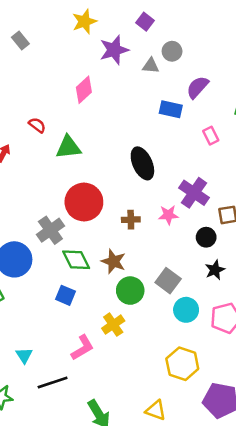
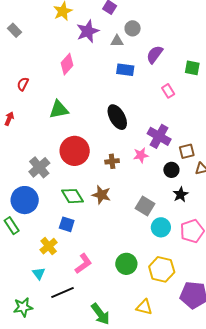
blue rectangle: (171, 109) -> (125, 70), moved
red semicircle: (37, 125) -> (23, 84), moved, turned -96
gray cross: (50, 230) -> (39, 167), moved
green circle: (130, 291) -> (126, 264), moved
yellow cross: (113, 325) -> (49, 246), moved

